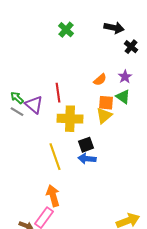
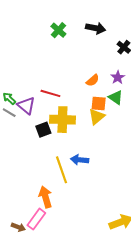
black arrow: (114, 28) -> (96, 28), moved
red line: (58, 93) -> (50, 93), turned -66
black square: (86, 145) -> (43, 130), moved
yellow line: (55, 157) -> (61, 170), moved

